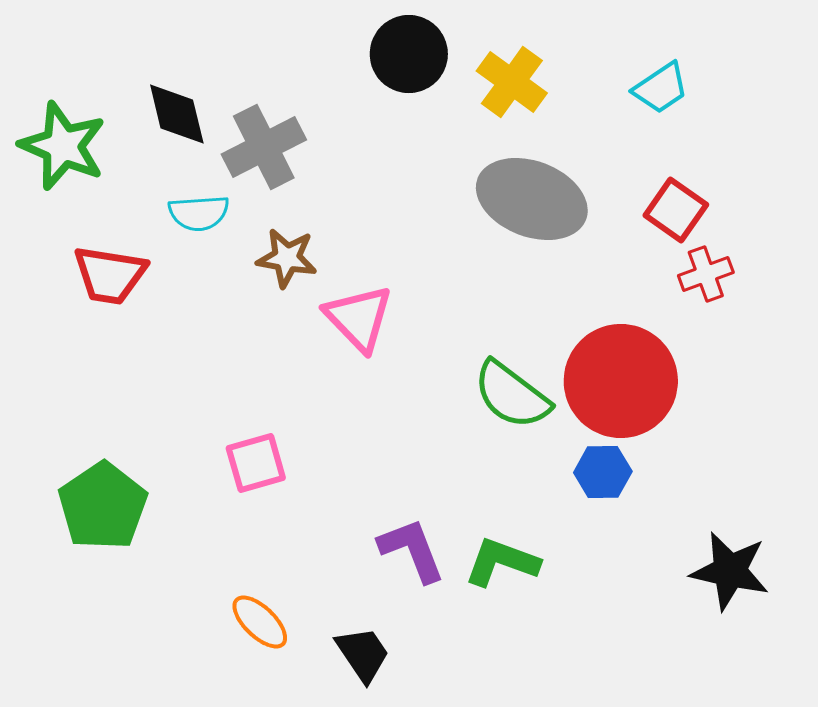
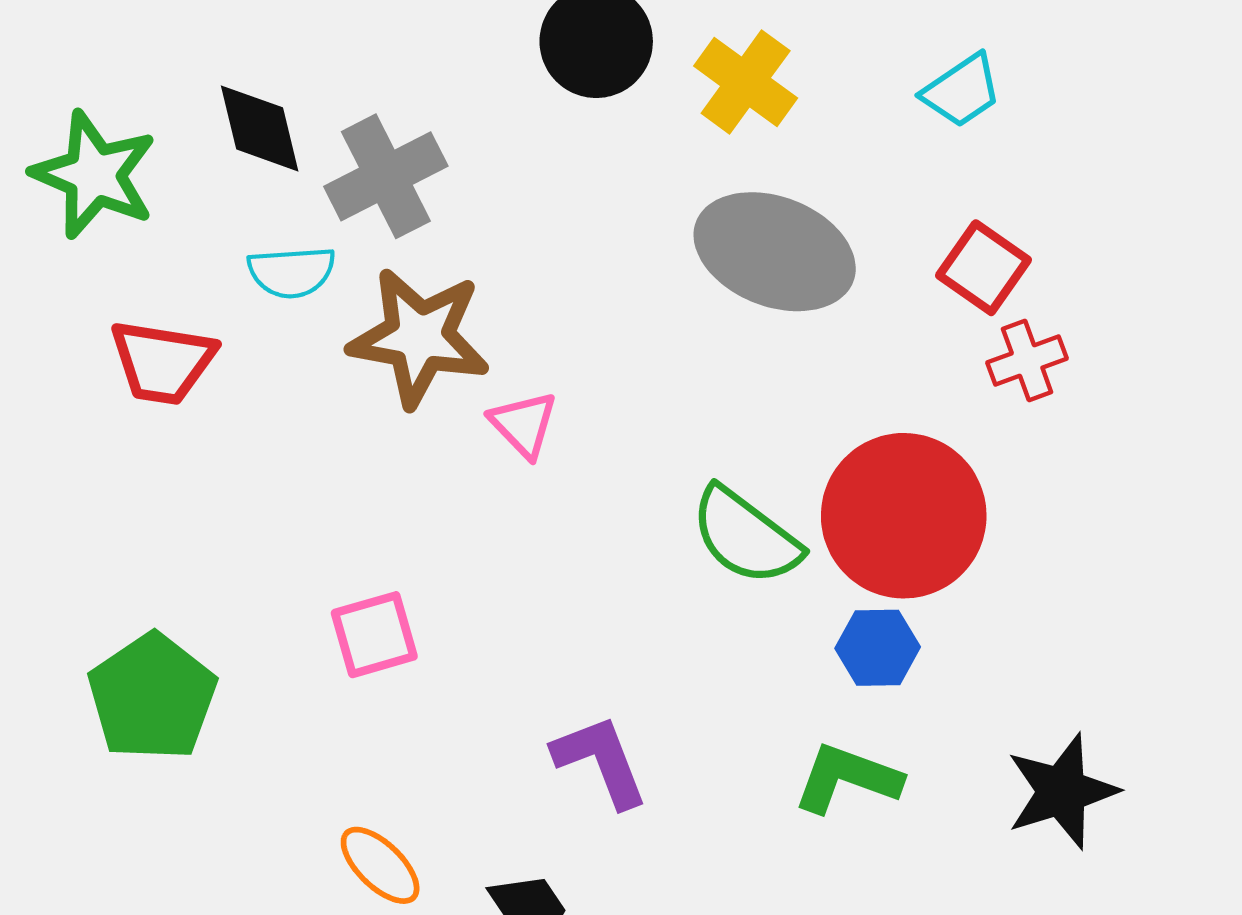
brown star: (287, 258) -> (419, 337), size x1.6
pink triangle: (359, 318) -> (524, 424), size x0.7
green L-shape: (502, 562) -> (847, 778), moved
black star: (730, 571) -> (1062, 791), turned -30

